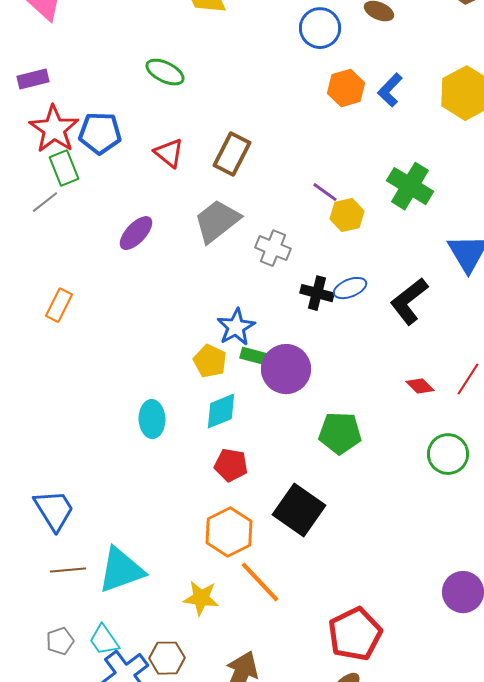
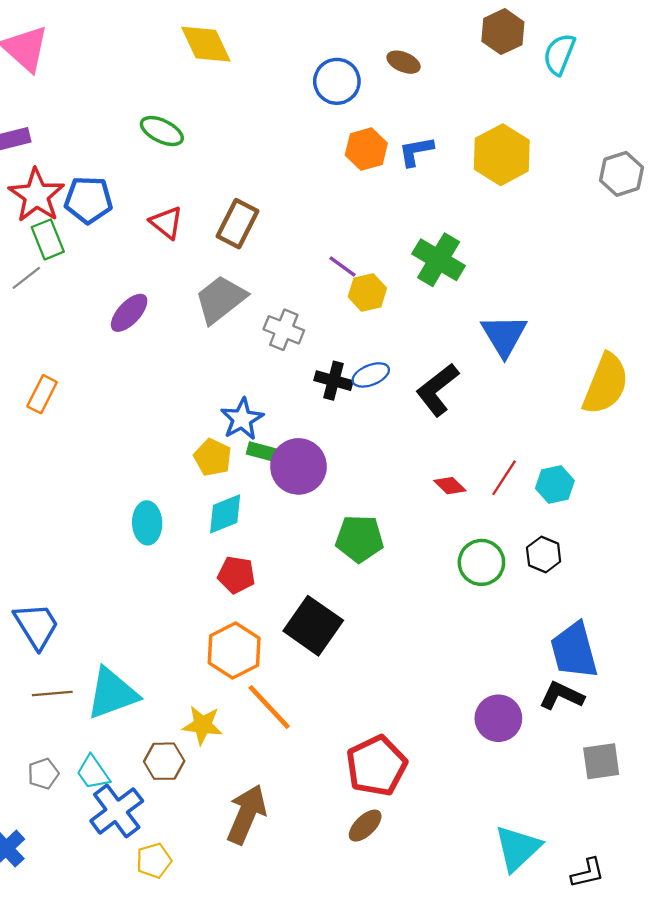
blue L-shape: (390, 90) -> (416, 151), turned 36
brown hexagon: (167, 658) -> (164, 761), moved

